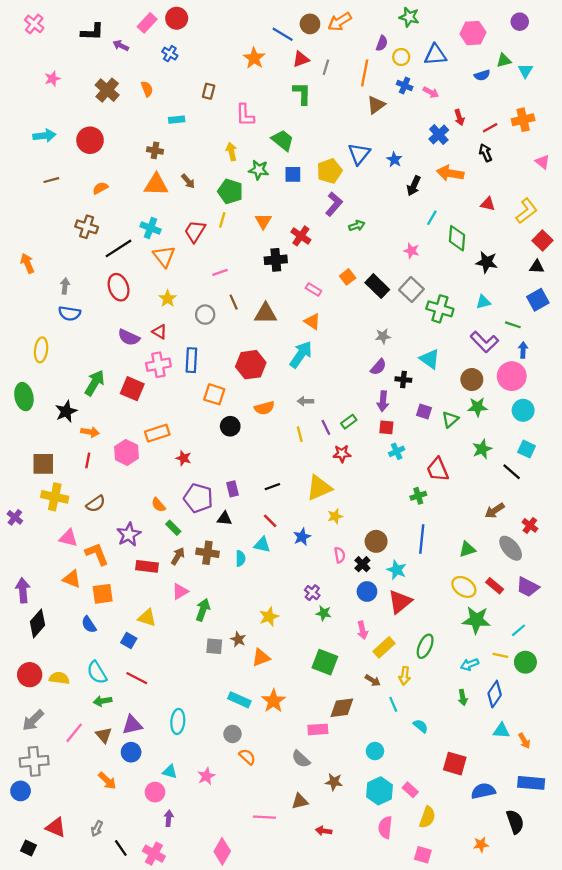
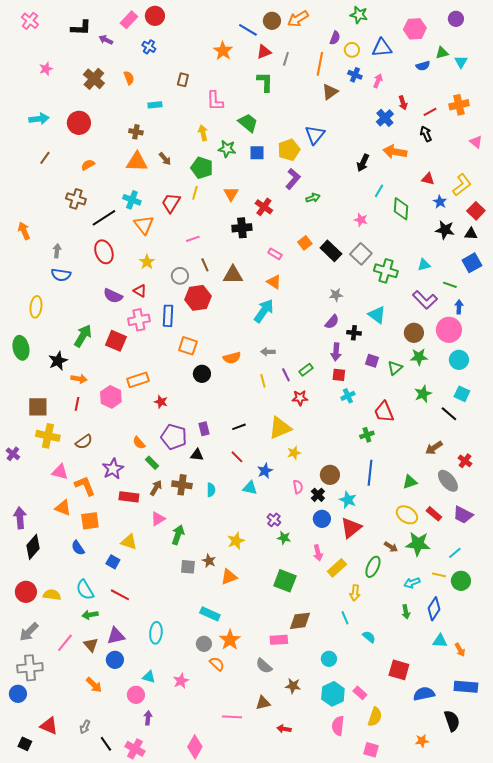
pink arrow: (431, 92) -> (378, 81), turned -96
blue star: (394, 160) -> (440, 202), moved
brown line: (51, 180) -> (45, 158), turned -40
black star: (487, 262) -> (445, 230), moved
red hexagon: (251, 365) -> (198, 298), moved
cyan triangle: (262, 545) -> (250, 488), moved
brown arrow: (373, 680) -> (391, 547), moved
orange star: (274, 701) -> (230, 640), moved

